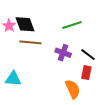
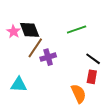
brown line: (30, 42) -> (35, 48), turned -60
purple cross: (63, 53) -> (48, 57), moved, turned -35

